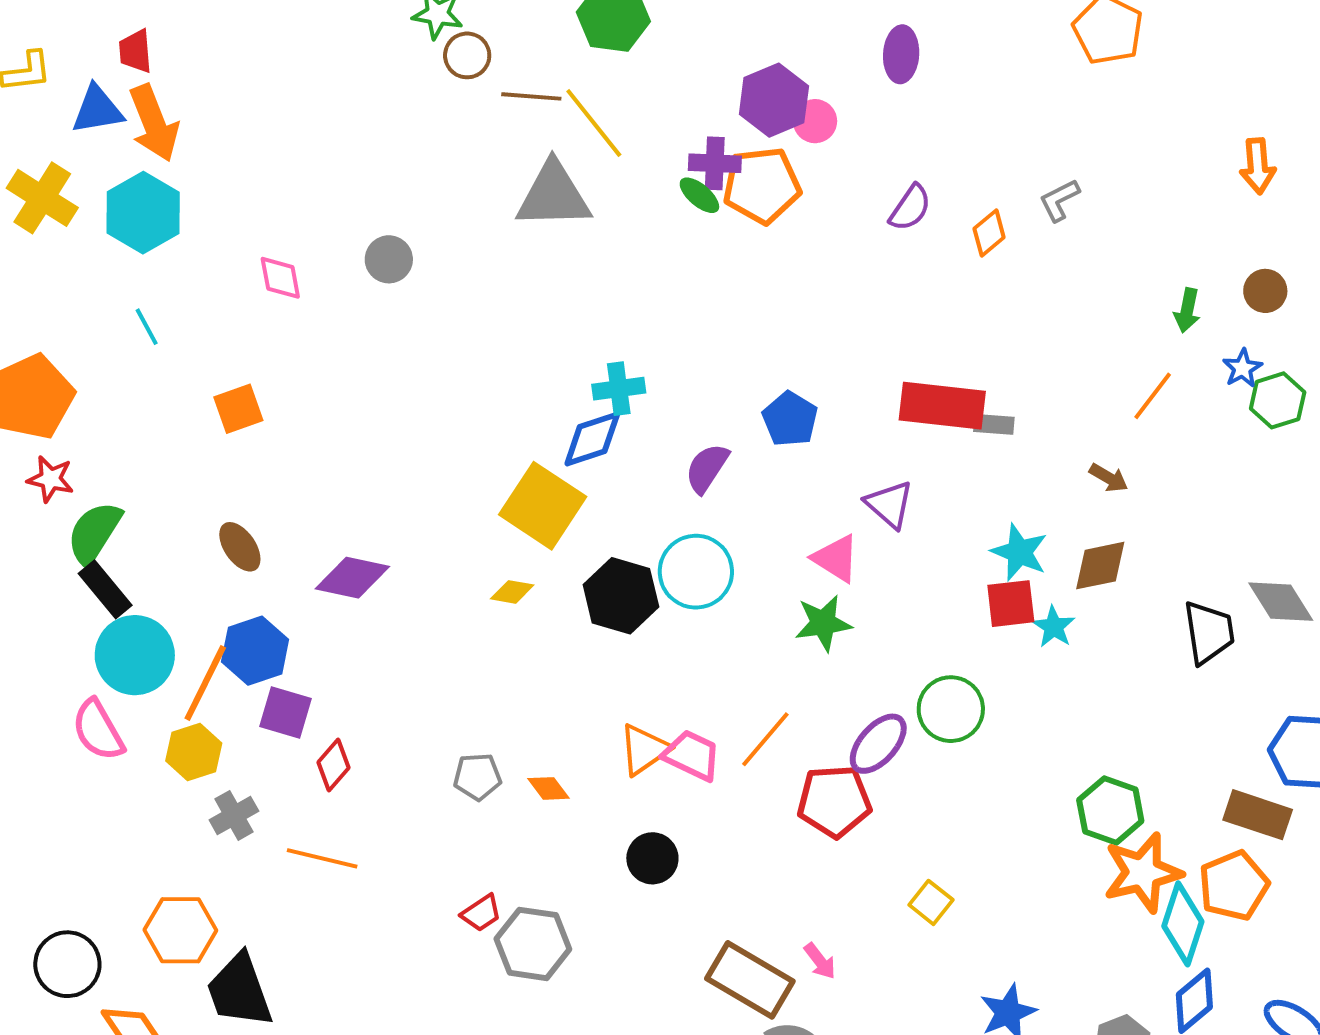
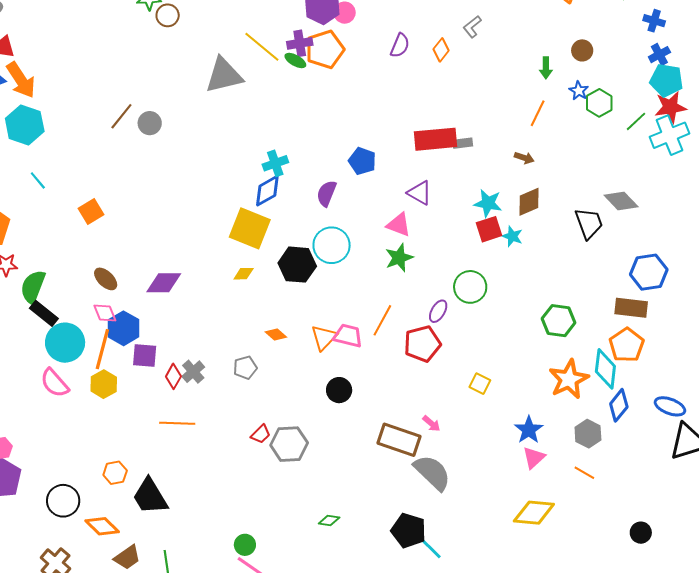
brown line: (531, 96) -> (121, 116), moved, turned -44
yellow line: (594, 123) -> (262, 47), moved
pink diamond: (280, 278) -> (105, 313), moved
purple ellipse: (878, 744) -> (438, 311), size x0.7
orange diamond: (549, 788) -> (276, 334), moved
gray cross: (234, 815) -> (193, 372), moved
orange star: (1143, 873) -> (569, 379), moved
orange hexagon: (180, 930) -> (115, 473), size x0.7

